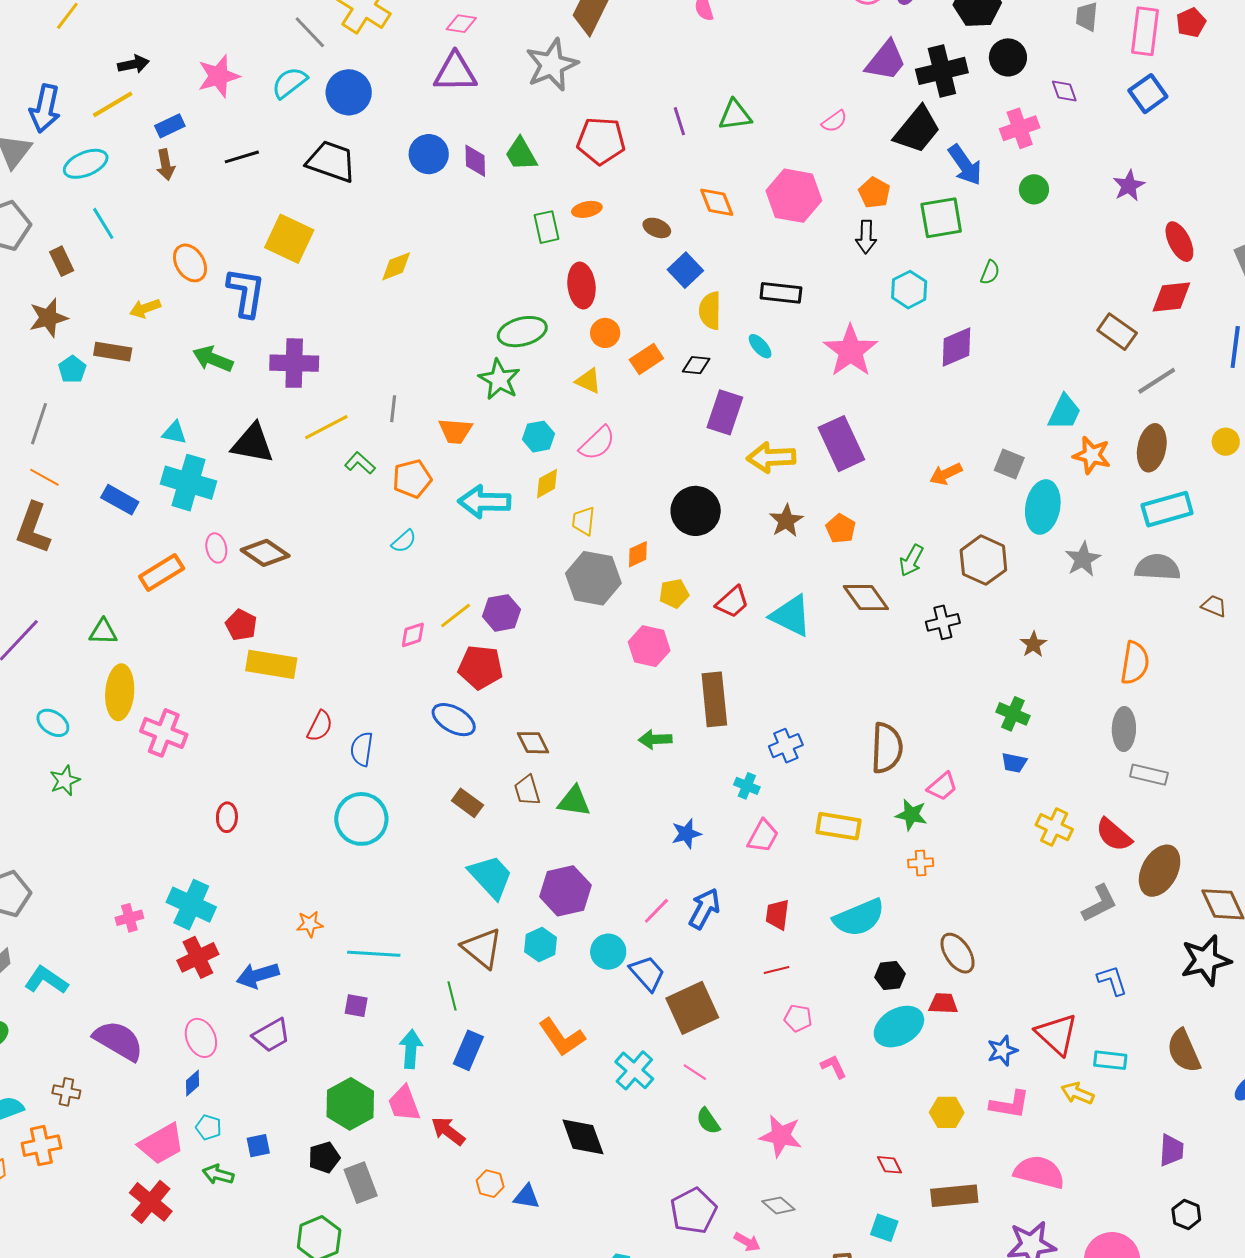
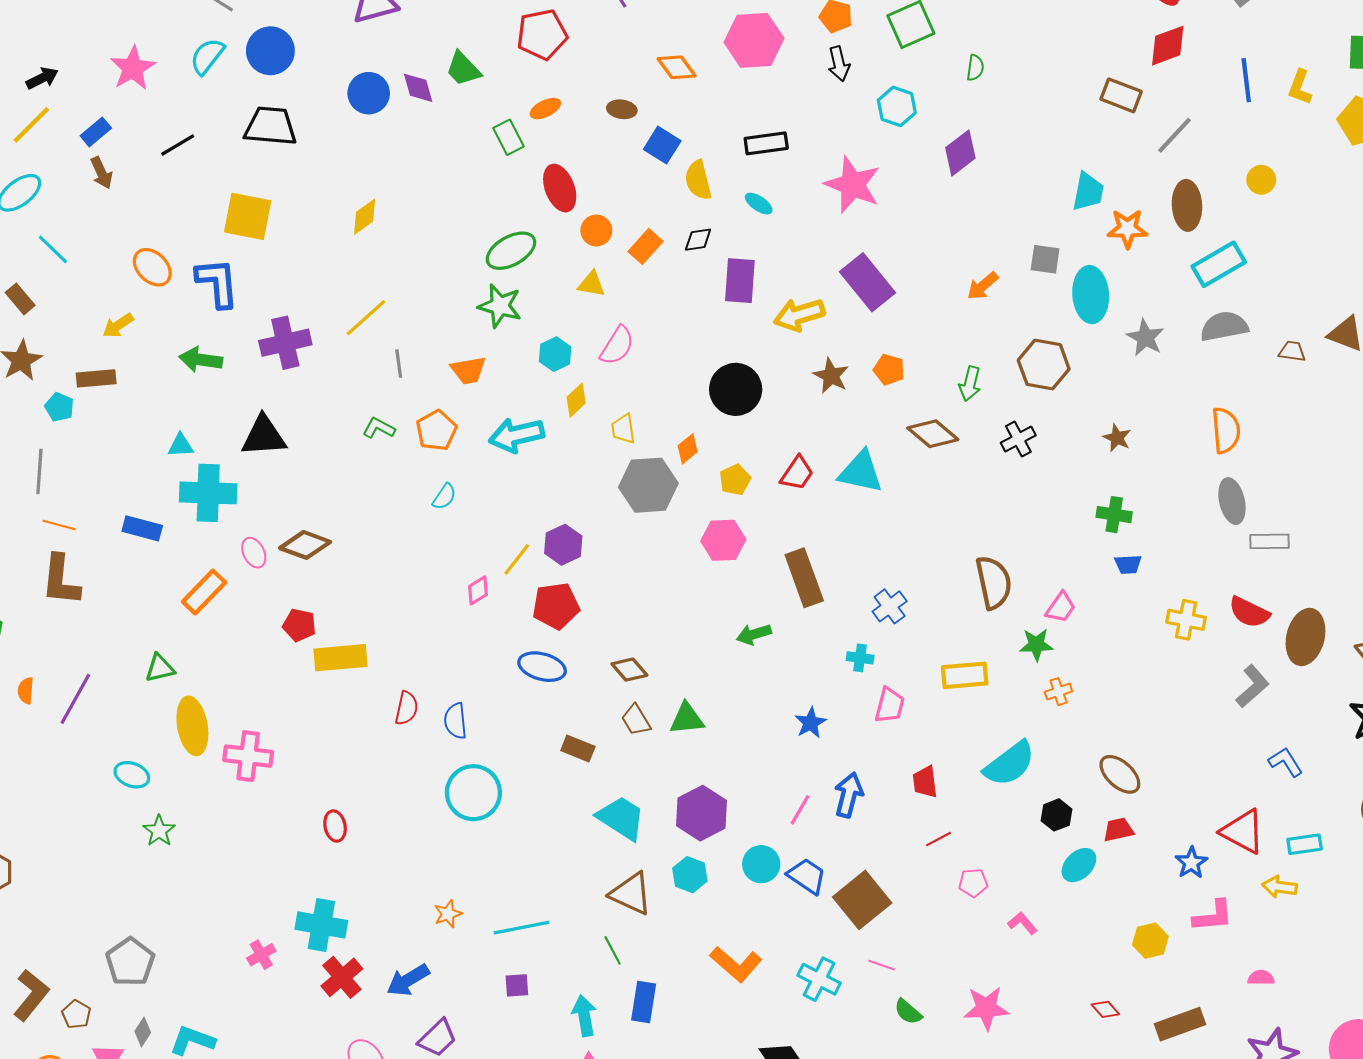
yellow line: (326, 427) -> (366, 318), moved
cyan ellipse: (899, 1027) -> (1079, 865), size x0.7
pink semicircle: (1039, 1172) -> (1261, 978), size x0.5

